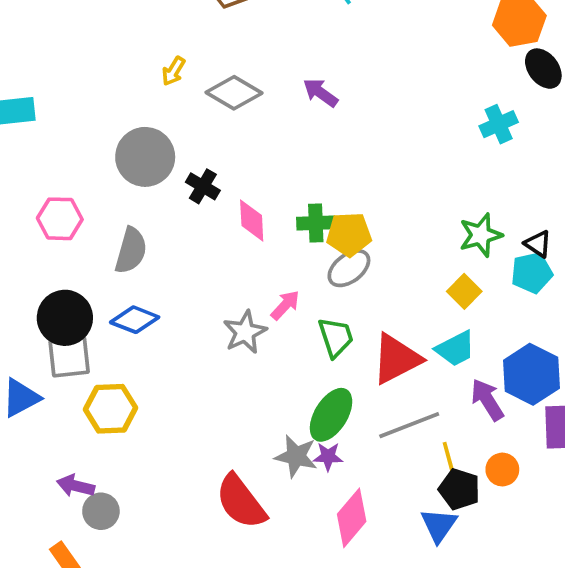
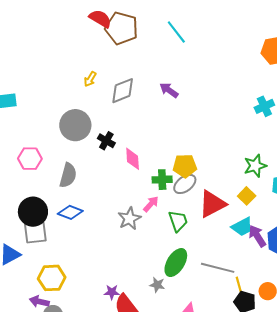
gray diamond: (234, 93) -> (123, 91), turned -52
green cross: (316, 223) -> (162, 180), moved
red triangle: (396, 359) -> (212, 204), moved
purple arrow: (487, 400) -> (257, 236), moved
yellow hexagon: (110, 409) -> (52, 278), moved
gray line: (409, 425) -> (218, 268), turned 36
gray star: (296, 456) -> (157, 285), size x0.7
purple star: (328, 456) -> (112, 292), moved

